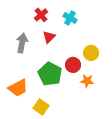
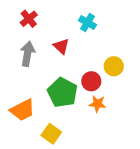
red cross: (41, 15) -> (29, 19), moved
red triangle: (49, 37) -> (61, 46), turned -32
orange star: (87, 81) -> (98, 104), moved

